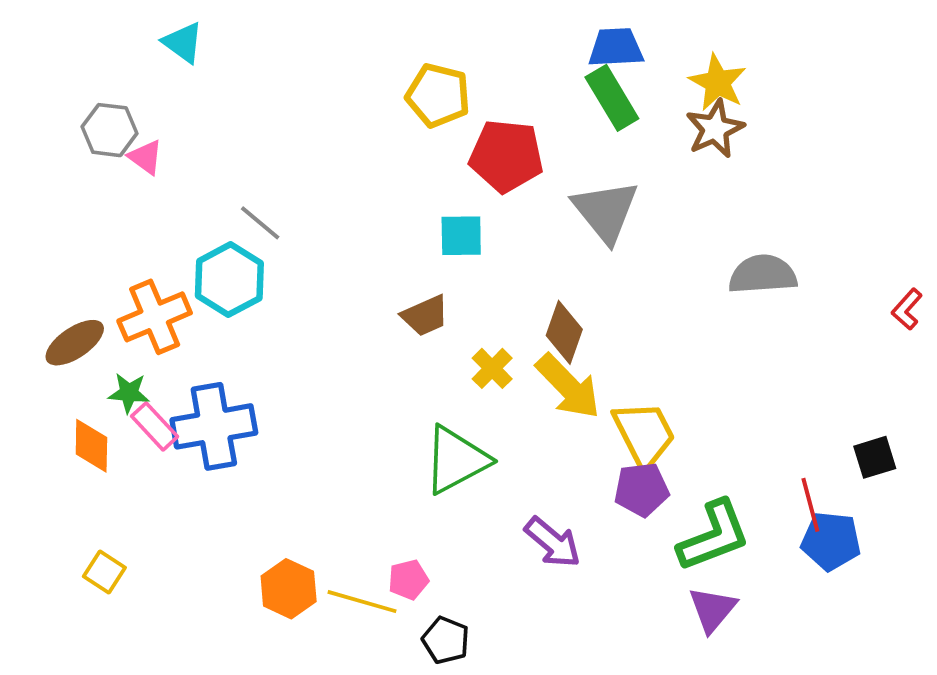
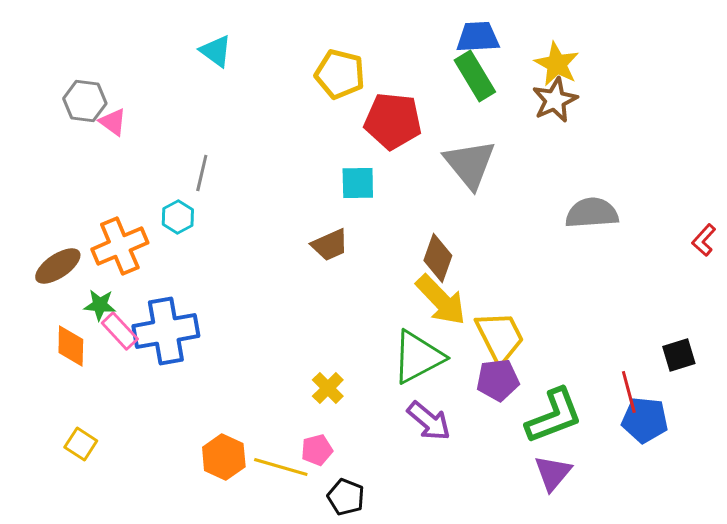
cyan triangle: (183, 42) -> (216, 51), moved
gray line: (260, 223) -> (202, 173), turned 63
cyan hexagon: (229, 280) -> (178, 217), size x0.6
yellow cross: (492, 368) -> (328, 388), moved
green triangle: (456, 460) -> (418, 357), moved

